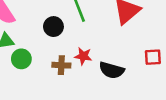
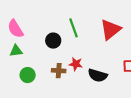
green circle: (21, 59) -> (28, 75), moved

